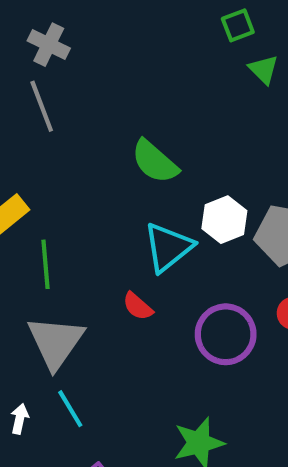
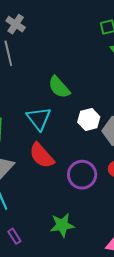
cyan triangle: (168, 247) -> (39, 119), moved, turned -36
red semicircle: (138, 306) -> (42, 156), size x1.8

